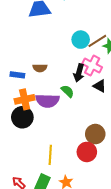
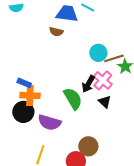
brown semicircle: (40, 68) -> (56, 32), moved
blue rectangle: (17, 75) -> (24, 83), moved
green semicircle: (68, 91) -> (73, 99), size x1.6
purple semicircle: (47, 101) -> (49, 122), moved

